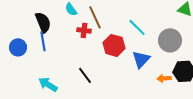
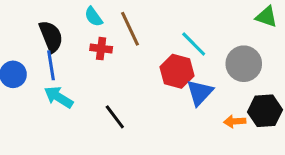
red cross: (84, 30) -> (101, 49), moved
red hexagon: (114, 45) -> (177, 71), moved
cyan arrow: (48, 84) -> (59, 97), moved

